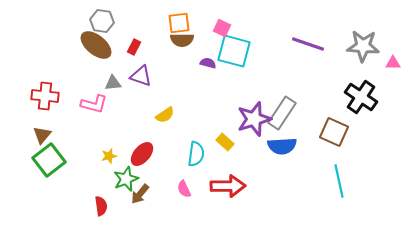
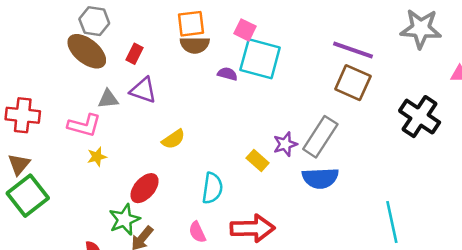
gray star: (363, 46) -> (421, 29), moved
purple star: (254, 119) -> (285, 144), size x0.6
brown square: (334, 132) -> (353, 83), moved
yellow rectangle: (225, 142) -> (258, 160), moved
yellow star: (109, 156) -> (97, 157), moved

